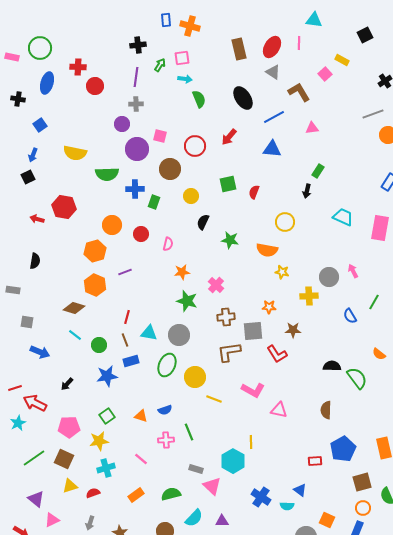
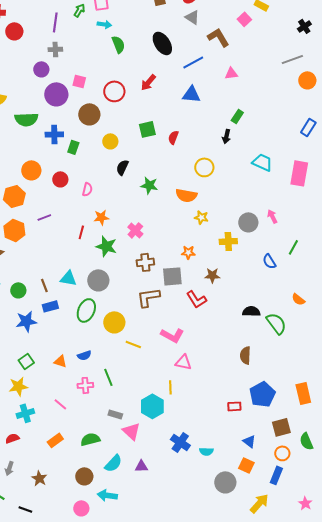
red line: (127, 317) -> (81, 232), moved
pink triangle: (279, 410) -> (183, 362), moved
blue triangle: (300, 490) -> (249, 441), moved

